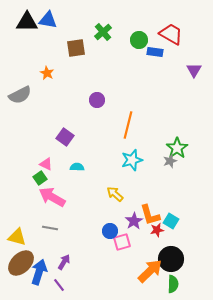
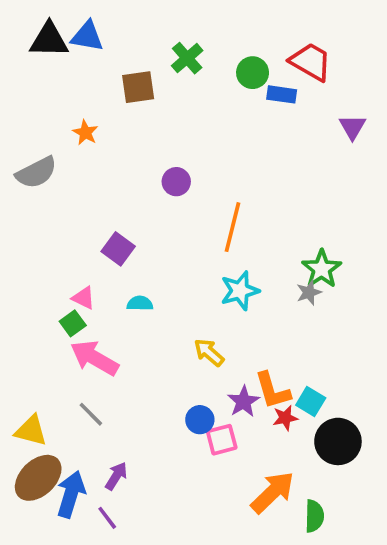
gray line: (50, 228) -> (91, 414), turned 35
black circle: (171, 259) -> (338, 441), moved

